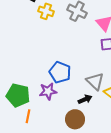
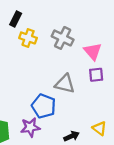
gray triangle: (95, 81) -> (65, 84), moved, turned -30

